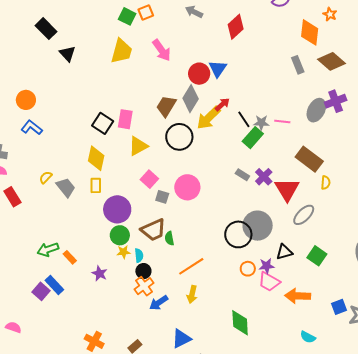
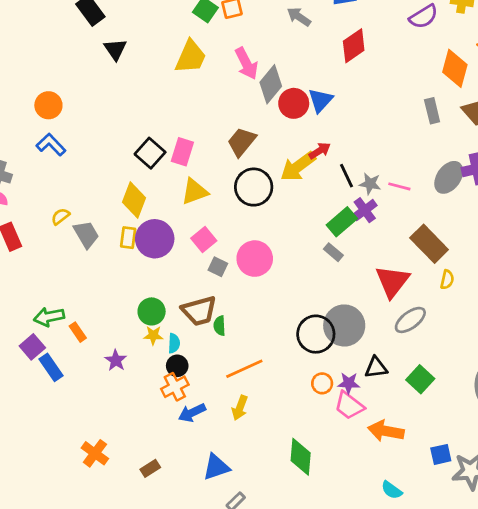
gray diamond: (191, 99) -> (271, 84), moved
green rectangle: (253, 138) -> (342, 222), moved
purple cross: (264, 177) -> (365, 210), moved
purple circle: (117, 209) -> (155, 239), moved
purple square: (41, 291) -> (32, 347), moved

